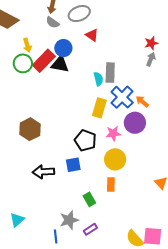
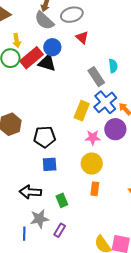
gray semicircle: (53, 22) -> (44, 21), size x1.5
gray rectangle: (110, 73) -> (96, 77), turned -42
cyan semicircle: (98, 79) -> (113, 66), moved
black pentagon: (85, 140) -> (45, 137), moved, turned -30
black arrow: (43, 172) -> (30, 192), moved
orange rectangle: (111, 185) -> (95, 189), moved
purple rectangle: (90, 229) -> (60, 230), turned -32

